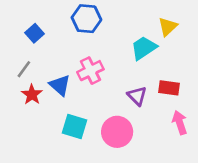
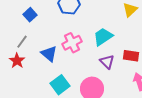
cyan trapezoid: (144, 48) -> (103, 37), moved
red star: (32, 95) -> (17, 61), moved
cyan square: (74, 126) -> (60, 85), turned 36

